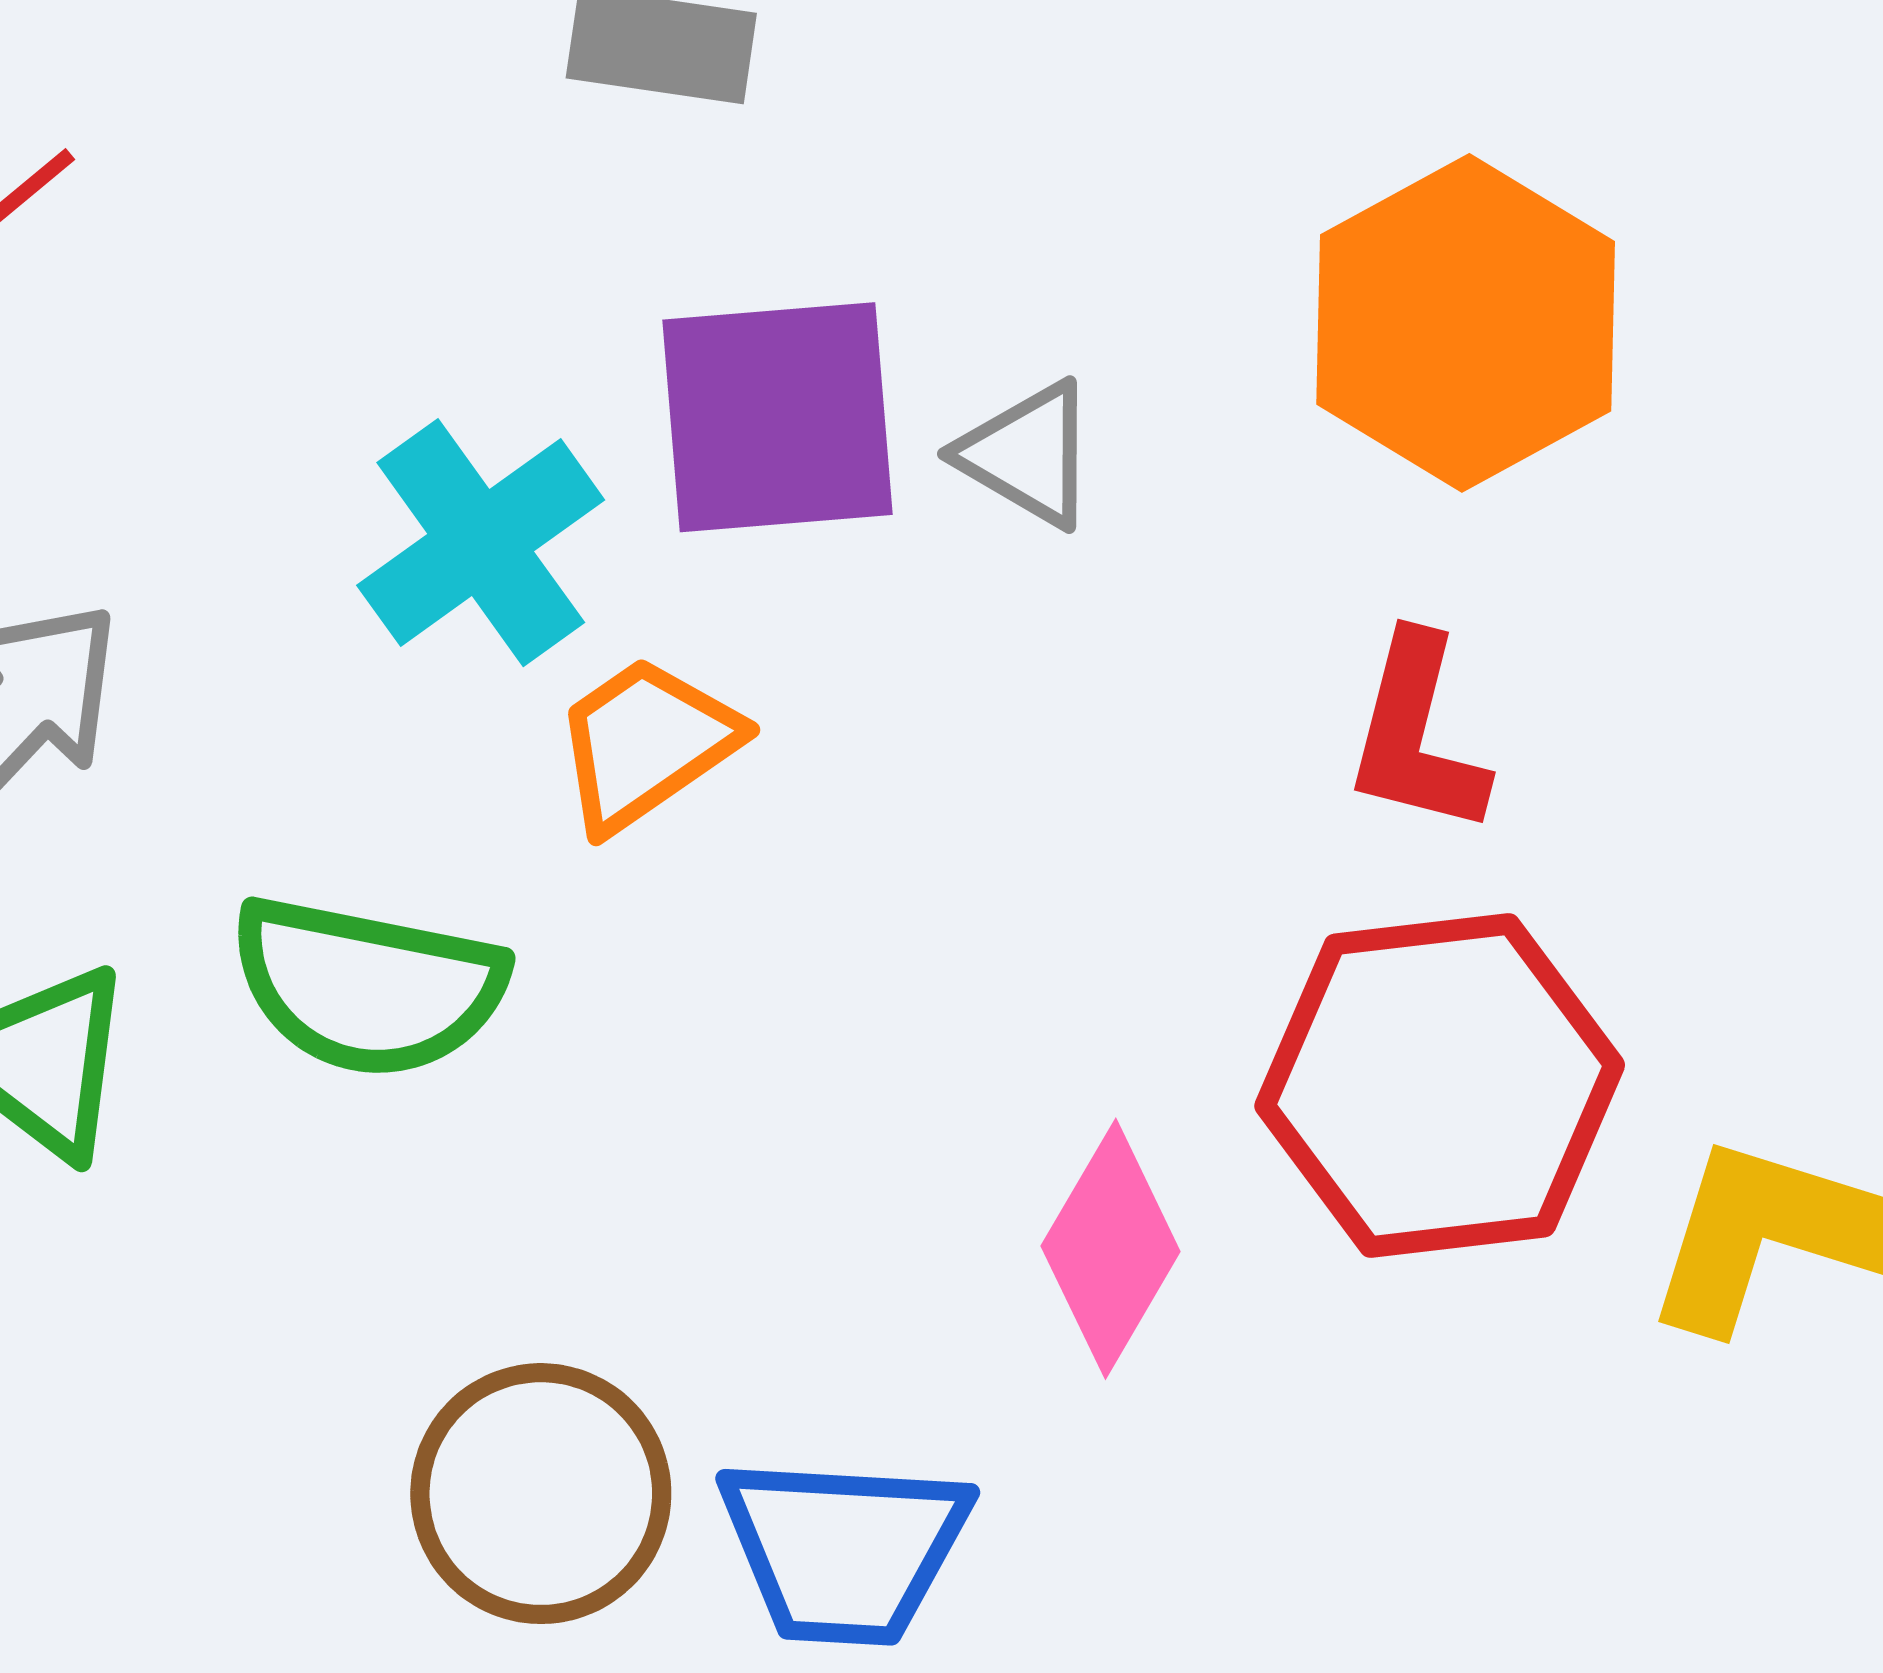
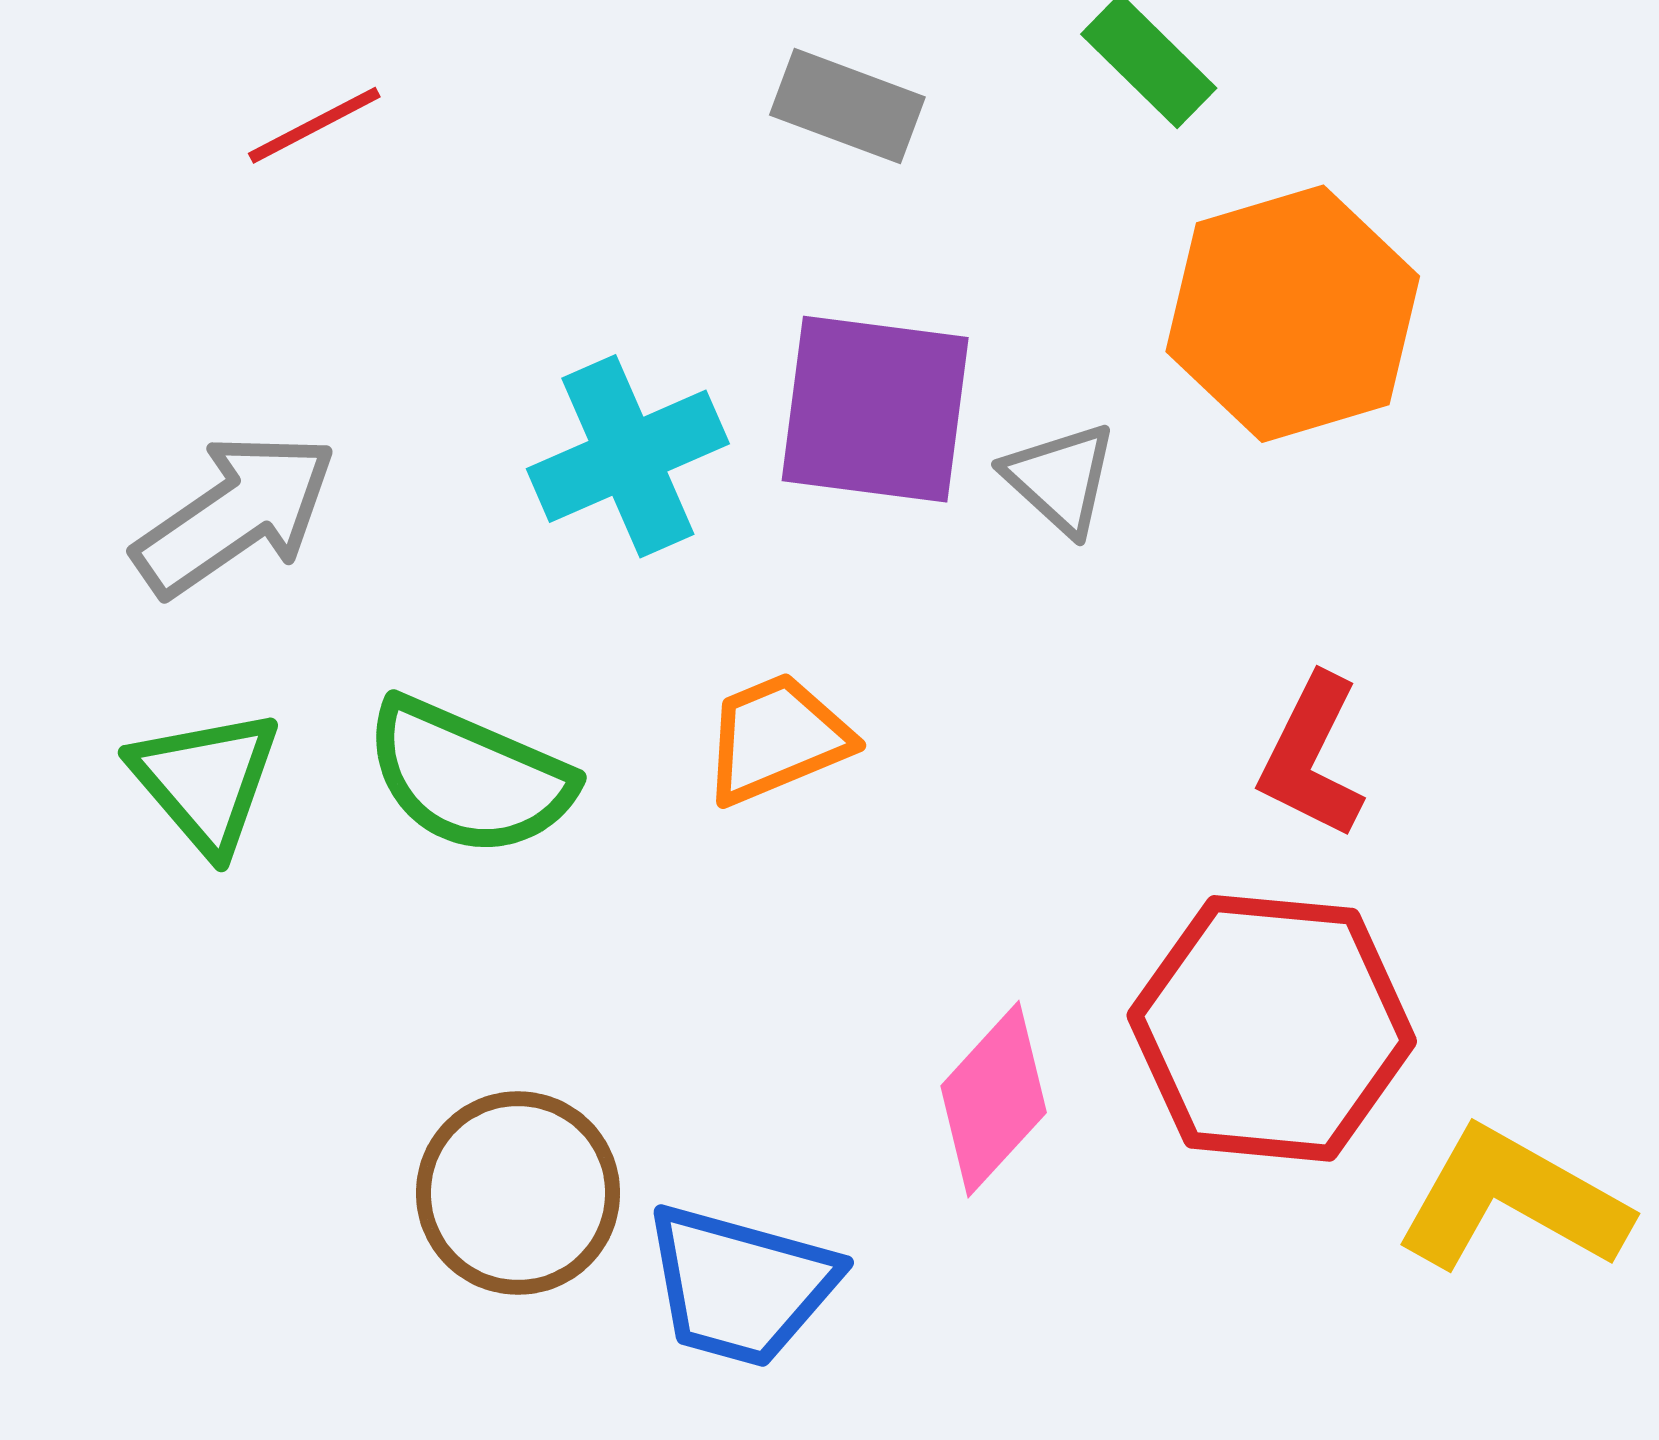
orange hexagon: (1466, 323) -> (1293, 314), moved
orange trapezoid: (646, 744) -> (777, 738), moved

